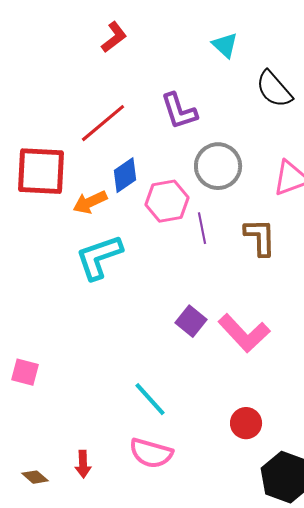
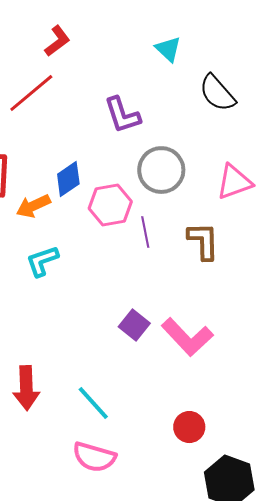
red line: (103, 123) -> (31, 93), moved
cyan L-shape: (99, 257) -> (42, 261), size x0.7
red arrow: (83, 464) -> (26, 388), moved, size x1.6

